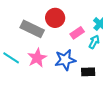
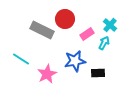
pink star: (37, 58) -> (47, 74), moved

